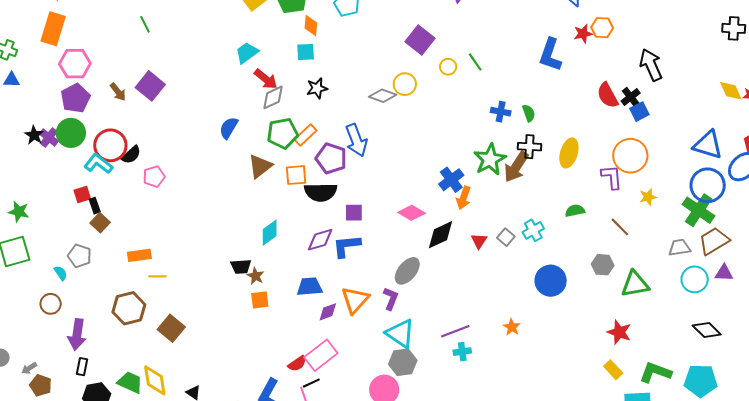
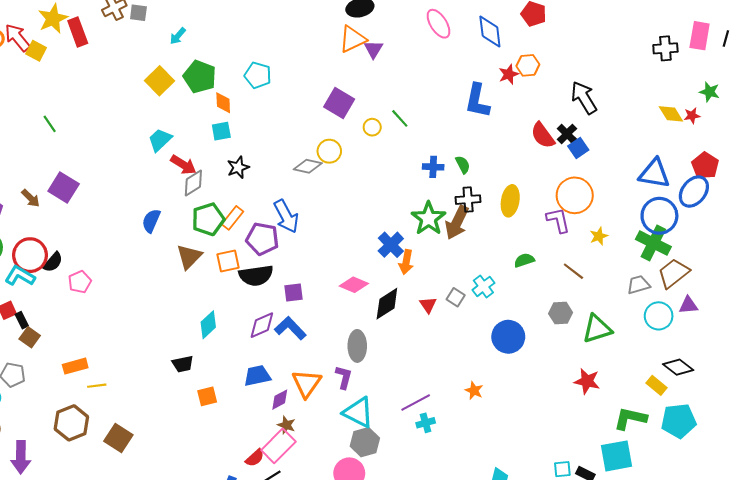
blue L-shape: (346, 246) -> (290, 328), turned 60
gray ellipse: (407, 271) -> (357, 346), turned -32
brown star: (256, 276) -> (286, 425), moved
yellow rectangle: (613, 370) -> (657, 385), moved

